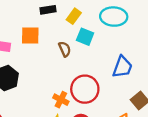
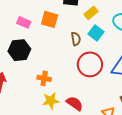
red circle: (85, 89) -> (90, 64), moved
orange cross: (61, 100) -> (44, 78), moved, turned -32

